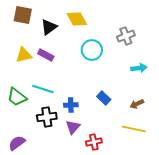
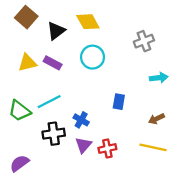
brown square: (23, 15) -> (26, 17), turned 30
cyan circle: (92, 50) -> (93, 57), moved
cyan line: (43, 89) -> (49, 102), turned -45
blue rectangle: (104, 98) -> (119, 102), moved, turned 56
blue cross: (71, 105) -> (81, 120), turned 32
red cross: (94, 142) -> (107, 148), moved

